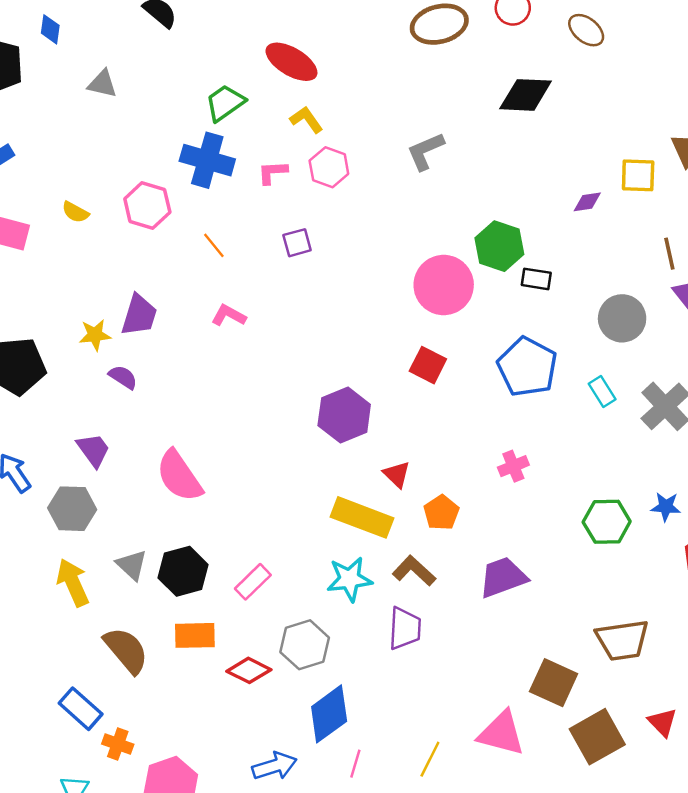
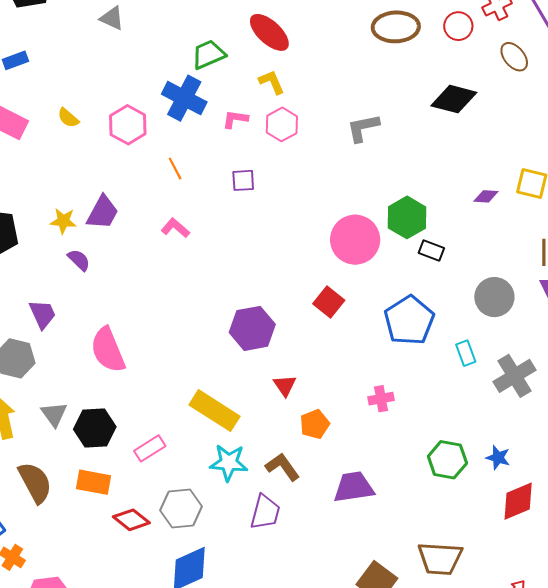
yellow rectangle: (362, 517) -> (215, 411), moved

